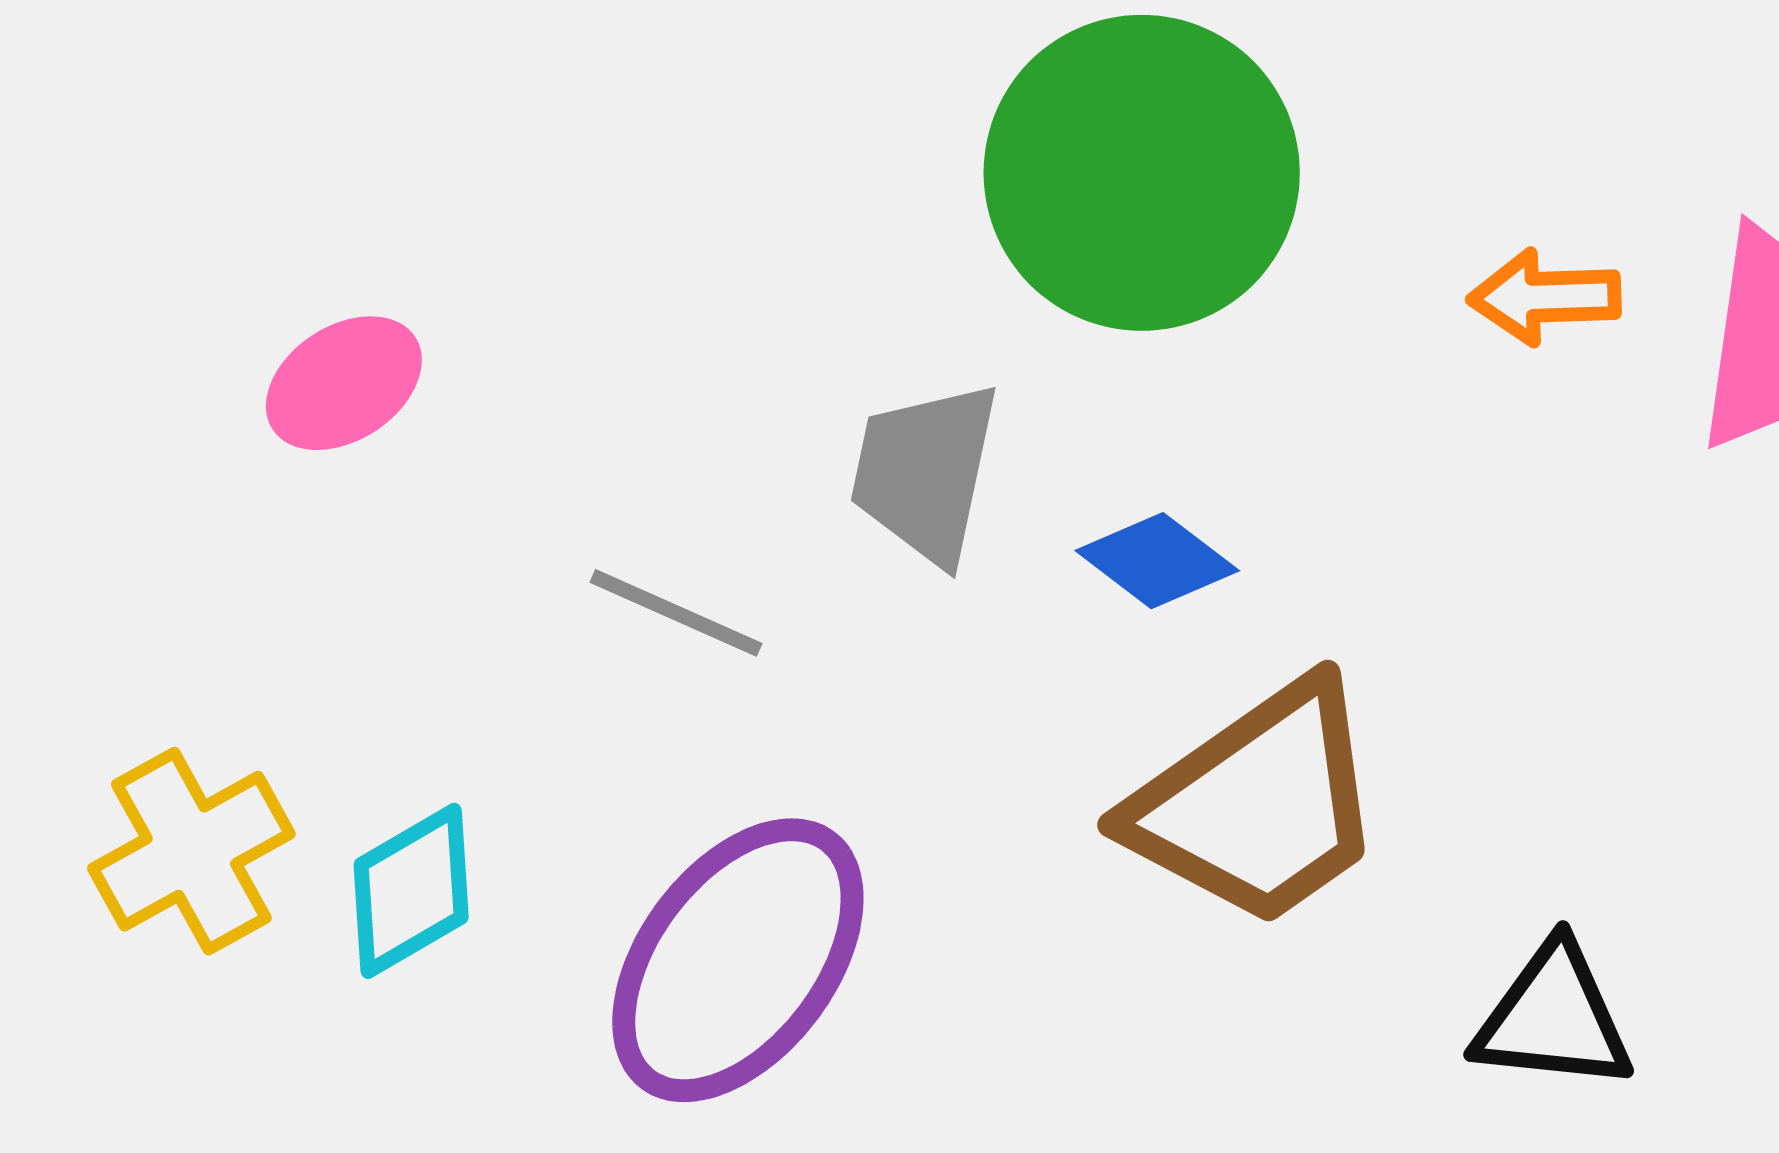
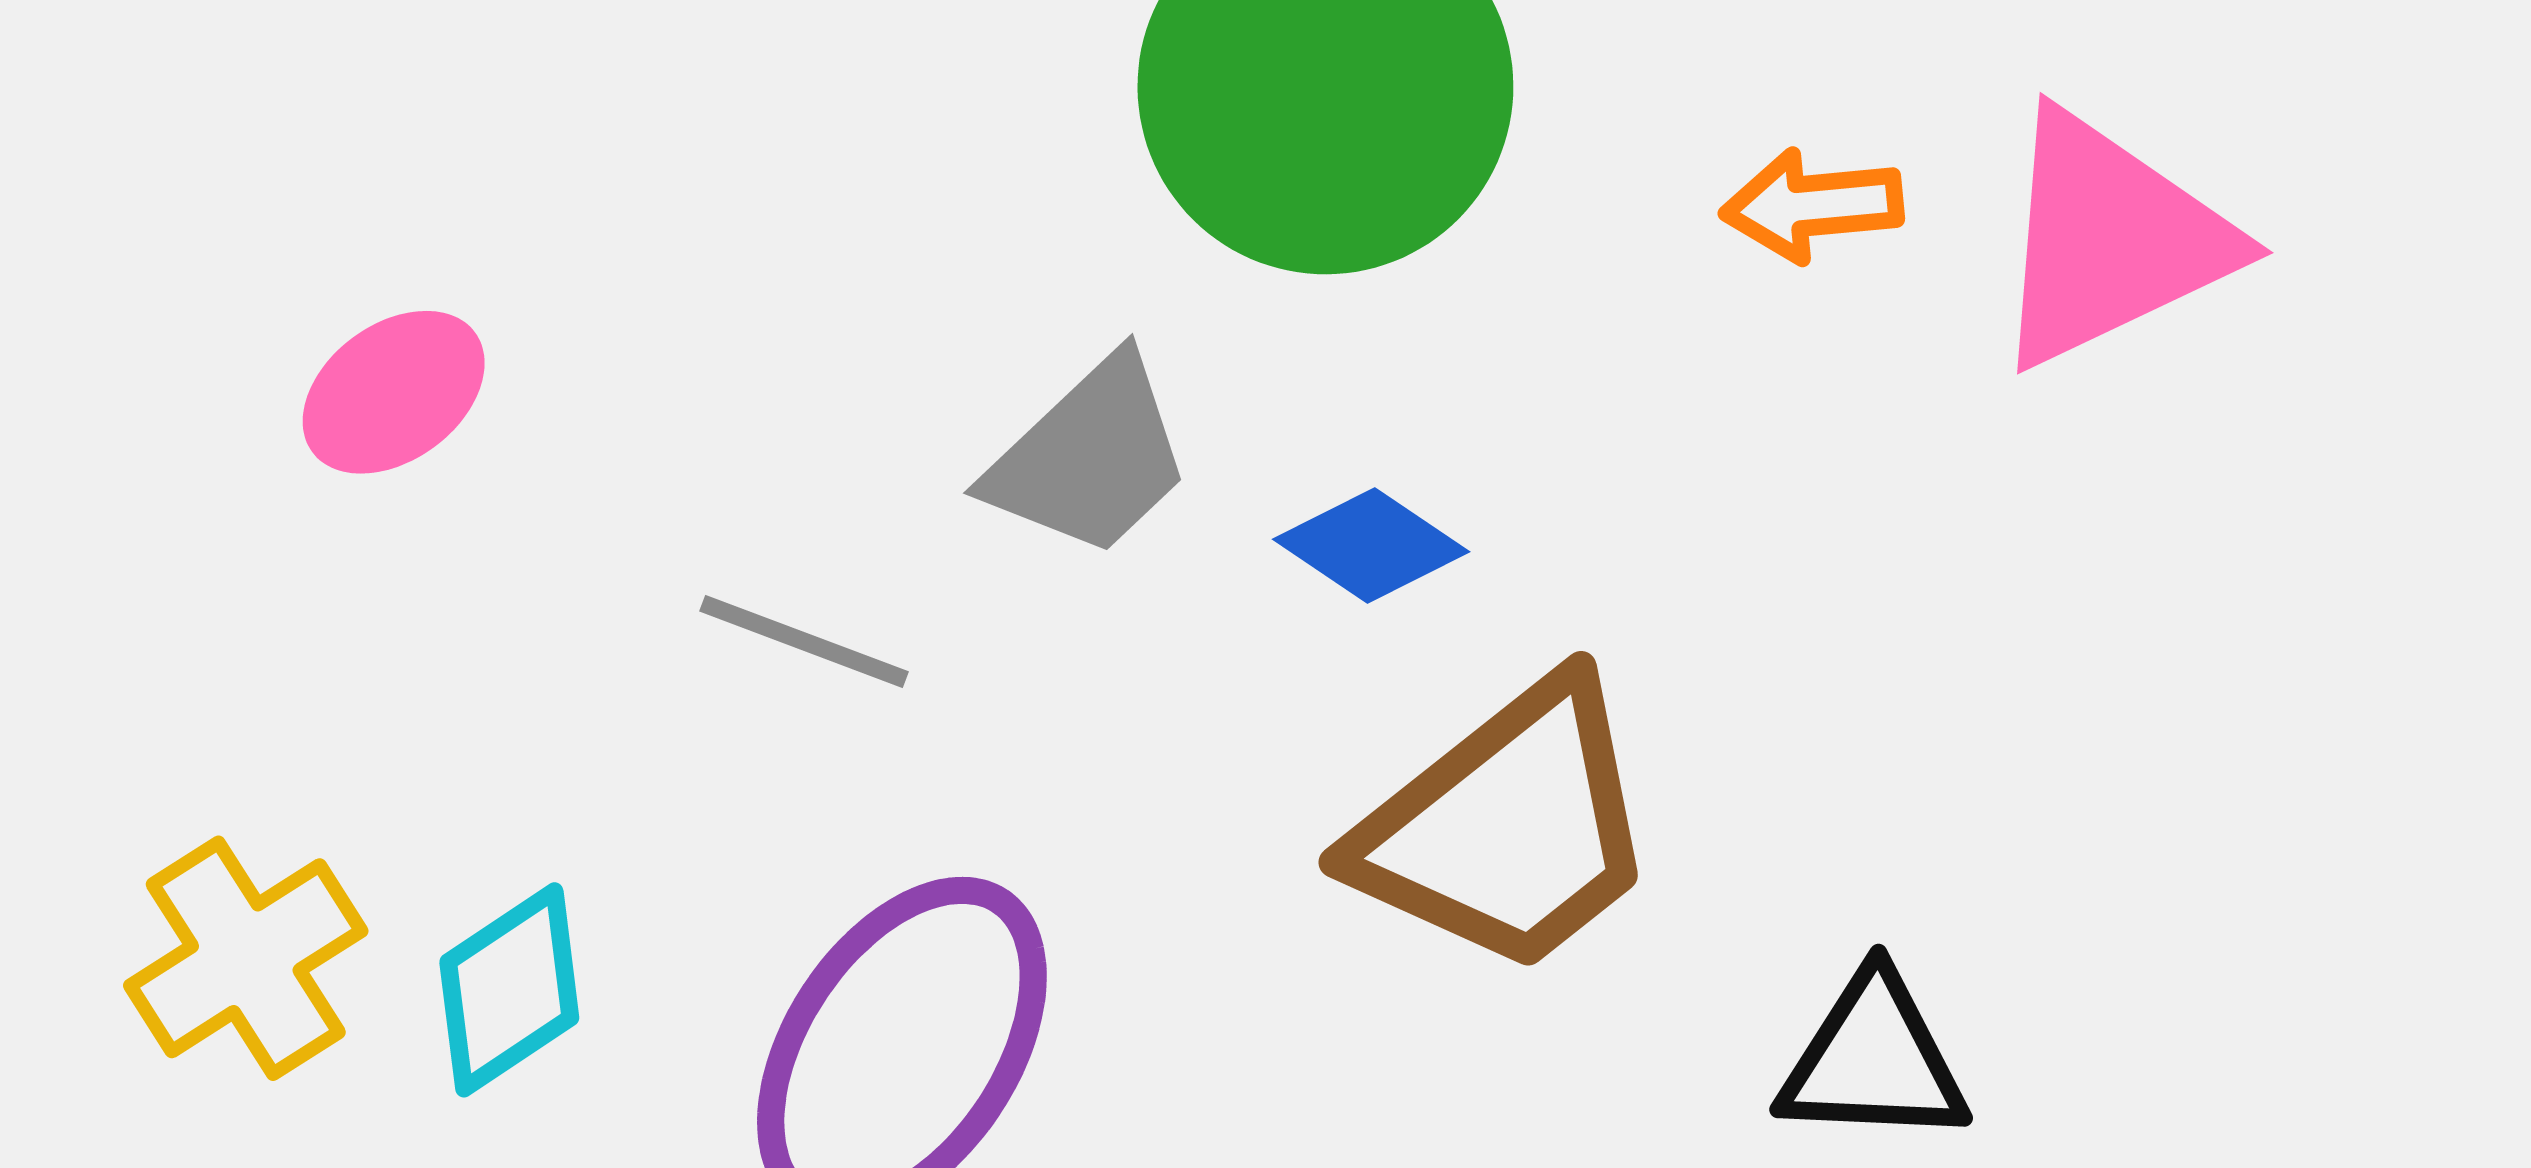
gray trapezoid: (925, 472) -> (1090, 457), turned -142

